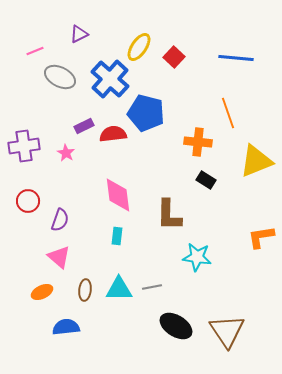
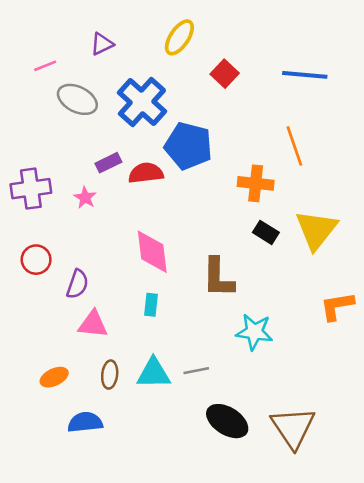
yellow ellipse: (139, 47) -> (179, 37), moved
yellow triangle: (256, 161) -> (316, 230), moved, turned -30
pink triangle: (59, 257) -> (93, 324), moved, turned -35

